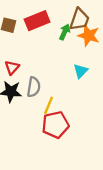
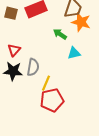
green arrow: (65, 32) -> (60, 34), moved, turned -80
cyan triangle: (81, 71) -> (74, 53), turned 32

